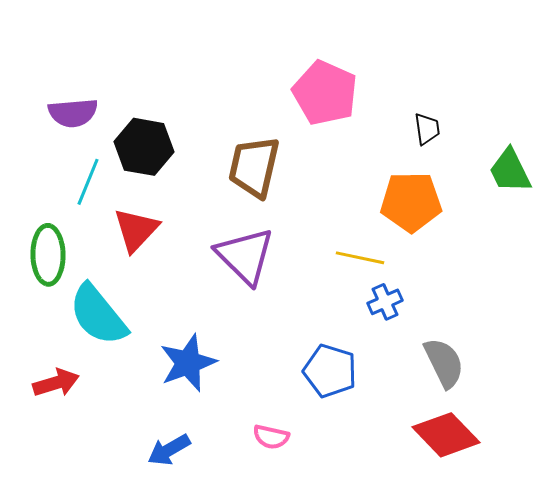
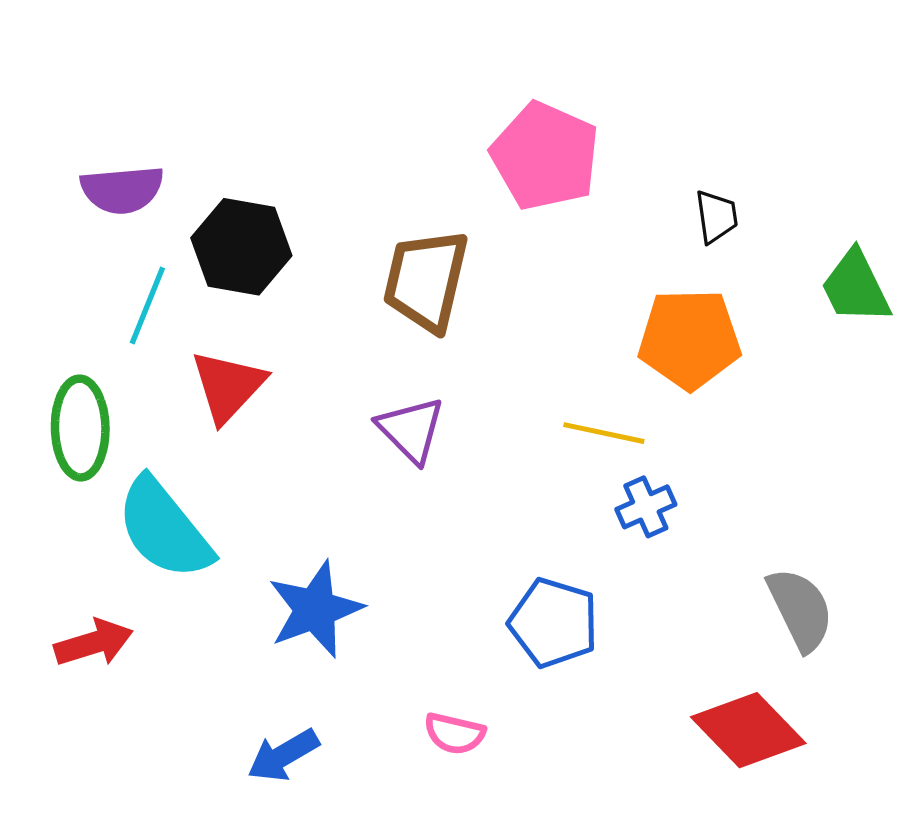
purple triangle: (245, 256) -> (411, 430), size x0.7
gray semicircle: (444, 363) -> (800, 609), moved

